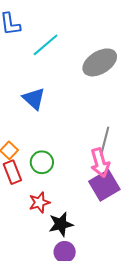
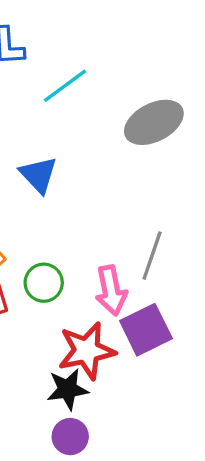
pink arrow: (100, 163) -> (111, 290), moved
red star: (39, 202) -> (87, 351), moved, size x1.6

